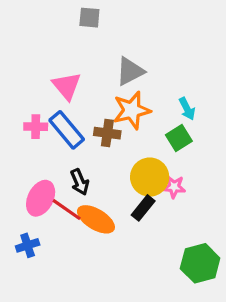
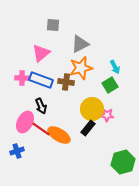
gray square: (89, 18) -> (53, 25), moved
pink triangle: (67, 86) -> (41, 53), turned 30
blue rectangle: (67, 130) -> (41, 80), turned -30
black arrow: (80, 182) -> (41, 106), moved

